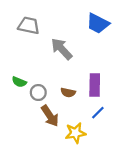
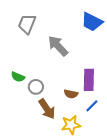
gray trapezoid: (29, 26) -> (27, 24), turned -80
brown semicircle: (68, 93) -> (71, 94), moved

